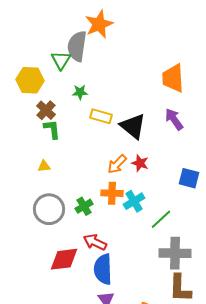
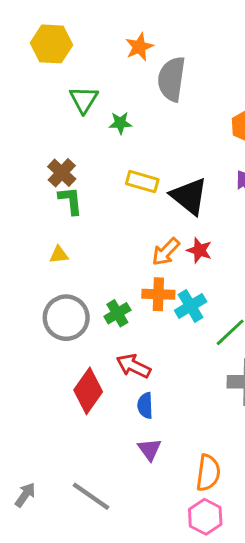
orange star: (99, 24) -> (139, 47), size x0.7
gray semicircle: (77, 46) -> (172, 79), moved
yellow hexagon: (30, 80) -> (52, 44), moved
green star: (80, 92) -> (120, 123), moved
red diamond: (64, 259) -> (88, 391), turned -48
blue semicircle: (103, 269) -> (145, 406), size x0.6

